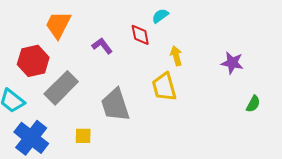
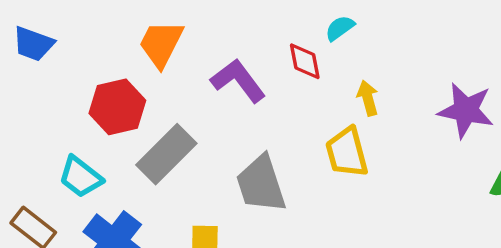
purple L-shape: (102, 46) -> (238, 81), size x1.5
purple star: (232, 63) -> (466, 110), size x1.4

